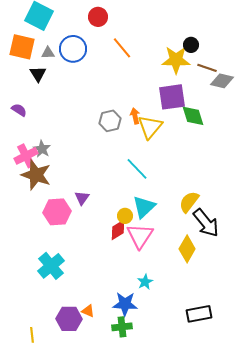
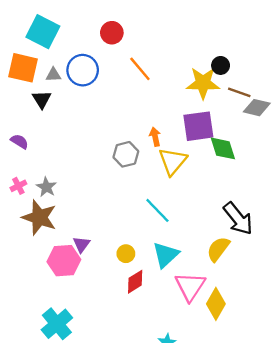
orange arrow: (135, 116) -> (155, 137), moved
pink cross: (26, 156) -> (18, 186), moved, size x0.6
purple triangle: (82, 198) -> (81, 244), moved
yellow circle: (125, 216) -> (126, 254), moved
black arrow: (206, 223) -> (238, 219), moved
pink triangle: (140, 236) -> (190, 286), moved

